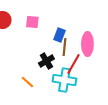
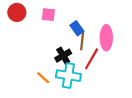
blue rectangle: (59, 35) -> (77, 28), turned -56
cyan cross: (64, 80) -> (68, 76), moved

